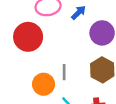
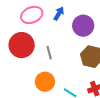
gray line: (64, 72) -> (49, 53), moved

